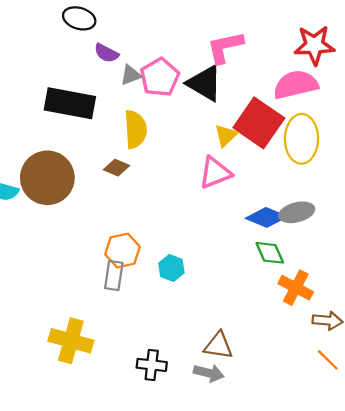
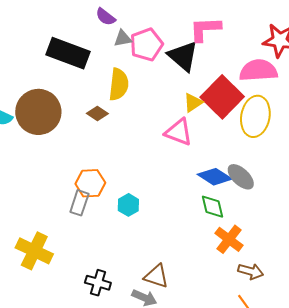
pink triangle: (215, 173) -> (179, 132), turned 32
gray ellipse: (297, 212) -> (241, 177), turned 48

